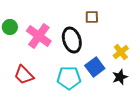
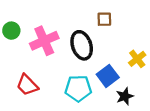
pink cross: (39, 36) -> (44, 41), turned 30
black star: (120, 77) -> (125, 96), moved

